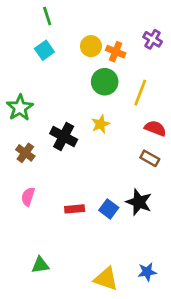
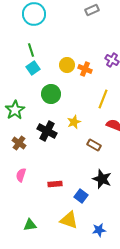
green line: (47, 16) -> (31, 50), moved
green circle: (105, 82) -> (51, 94), moved
brown rectangle: (150, 158) -> (94, 145), moved
blue square: (109, 209) -> (81, 196), moved
blue star: (147, 272) -> (99, 230), moved
yellow triangle: (106, 279) -> (69, 220), moved

